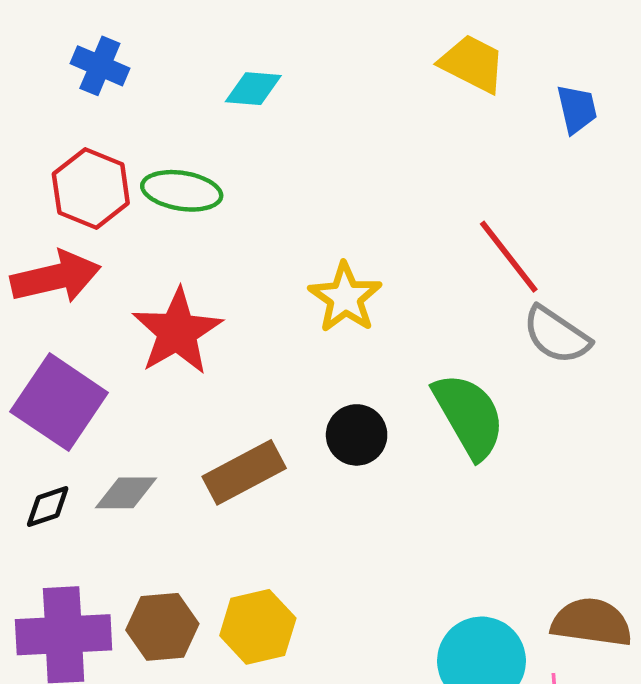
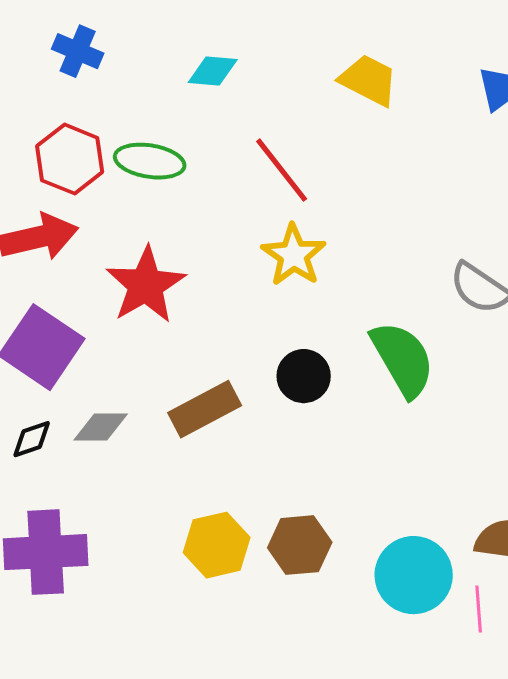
yellow trapezoid: (472, 64) -> (369, 80), moved
red line: (509, 257) -> (282, 170), moved
brown hexagon: (162, 627) -> (300, 545), moved

